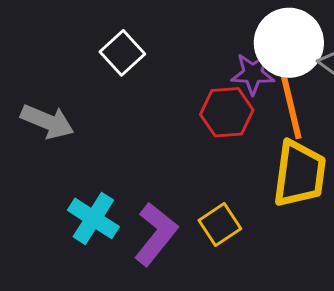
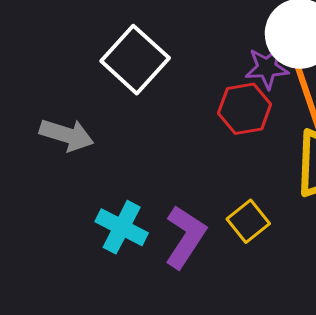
white square: (122, 53) -> (135, 60), size x1.5

